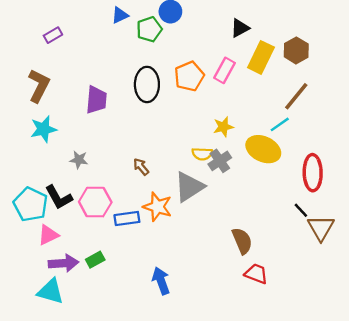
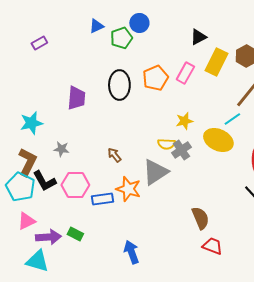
brown L-shape: (39, 86) -> (27, 162), moved
pink triangle: (48, 235) -> (26, 221), moved
green rectangle: (95, 260) -> (75, 234), turned 56

